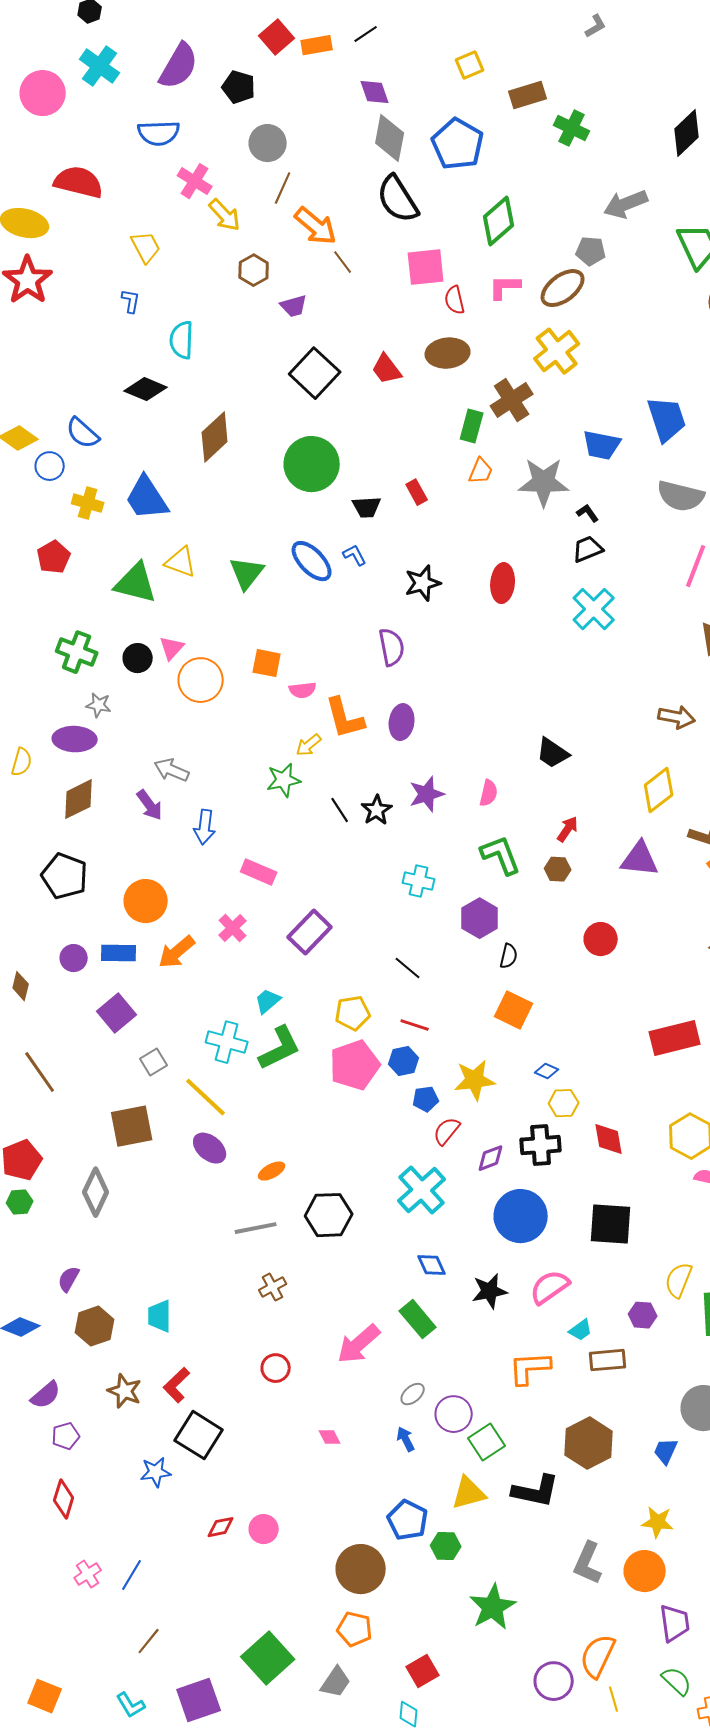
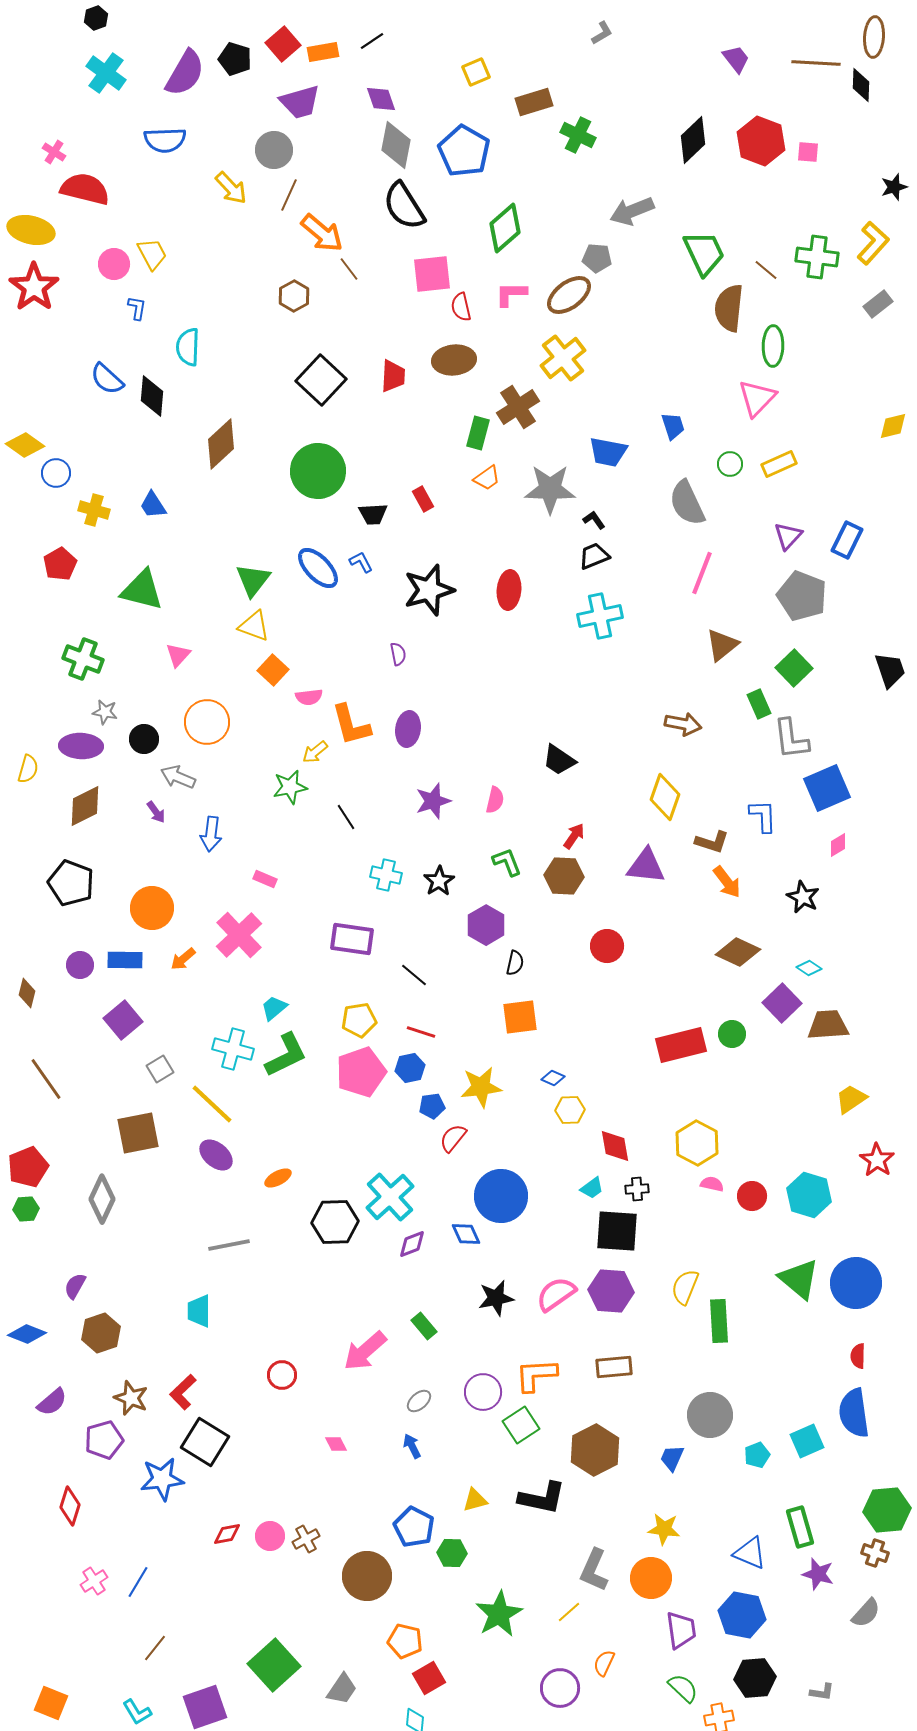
black pentagon: (239, 87) -> (235, 59), moved
pink circle: (43, 93) -> (114, 264), moved, size x0.7
pink cross: (195, 181) -> (54, 152), moved, size x0.7
yellow arrow: (225, 215) -> (231, 188), moved
brown hexagon: (254, 270) -> (294, 296), moved
purple trapezoid: (294, 306) -> (300, 102), moved, size x1.5
red trapezoid: (387, 369) -> (393, 376), turned -140
black diamond: (146, 389) -> (152, 396), turned 72
blue trapezoid: (667, 419) -> (673, 426), size x0.6
blue semicircle: (83, 433) -> (107, 379), moved
orange trapezoid: (481, 471) -> (487, 478), turned 32
gray semicircle: (681, 496) -> (687, 503), turned 51
blue trapezoid: (147, 498) -> (153, 505), size x0.6
yellow triangle: (181, 562) -> (254, 626), moved
black star: (423, 583) -> (429, 590), size x1.4
cyan cross: (594, 609) -> (600, 616), turned 33
purple semicircle: (392, 647) -> (398, 654), size x0.6
black circle: (138, 658) -> (144, 739), moved
orange square: (267, 663) -> (273, 670), turned 32
orange circle: (201, 680) -> (207, 722), moved
yellow diamond: (659, 790) -> (665, 797), turned -33
purple arrow: (150, 805) -> (156, 812), size x0.7
black star: (377, 810) -> (439, 881), moved
green L-shape: (501, 855) -> (507, 862), size x0.7
brown hexagon: (558, 869) -> (564, 876), size x1.5
pink rectangle: (259, 872) -> (265, 879), size x0.7
cyan cross: (419, 881) -> (386, 875), moved
pink cross: (233, 928) -> (239, 935), size x1.6
purple rectangle: (310, 932) -> (352, 939), moved, turned 54
orange arrow: (177, 952) -> (183, 959), size x0.7
orange square: (514, 1010) -> (520, 1017), turned -33
black cross: (541, 1145) -> (637, 1189), moved, size x0.6
purple diamond: (491, 1158) -> (412, 1244), moved
cyan cross: (422, 1190) -> (390, 1197), moved
blue circle: (521, 1216) -> (501, 1196), moved
gray line: (256, 1228) -> (229, 1245), moved
blue diamond: (432, 1265) -> (466, 1234), moved
brown cross: (273, 1287) -> (306, 1539), moved
purple hexagon: (643, 1315) -> (611, 1291), moved, size x1.6
cyan trapezoid: (160, 1316) -> (199, 1311), moved
green rectangle: (418, 1319) -> (424, 1326), size x0.7
cyan trapezoid: (581, 1330) -> (592, 1188), moved
purple circle: (454, 1414) -> (483, 1392), moved
purple pentagon: (66, 1436) -> (104, 1440), moved, size x1.4
green square: (487, 1442) -> (521, 1425), moved
blue star: (156, 1472) -> (162, 1479), size x1.4
yellow triangle: (469, 1493) -> (475, 1500), size x0.7
orange pentagon: (355, 1629) -> (405, 1641), moved
orange semicircle: (598, 1656) -> (604, 1663), size x0.6
yellow line: (614, 1699) -> (569, 1612), moved, turned 65

